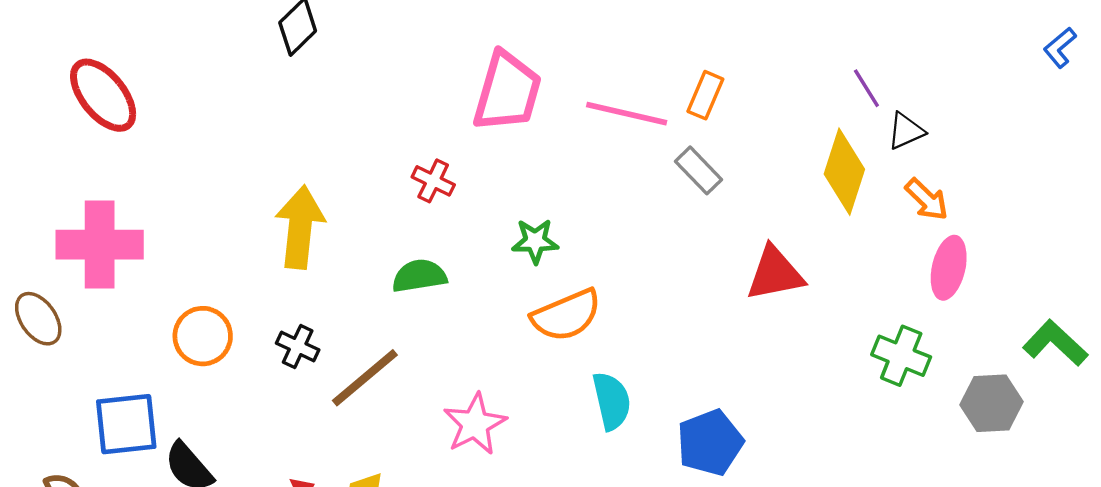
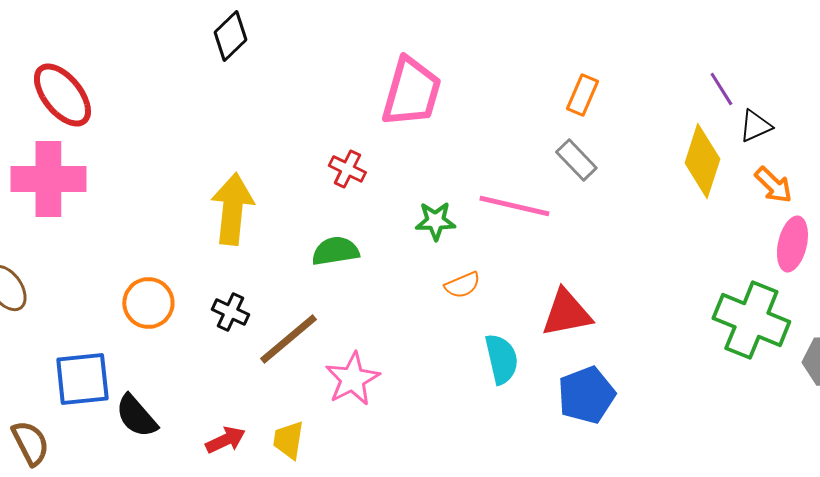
pink line: (627, 114) -> (514, 206), moved
pink cross: (100, 245) -> (48, 179), moved
red triangle: (775, 274) -> (566, 313), moved
orange semicircle: (566, 315) -> (462, 285), size x0.6
green cross: (901, 356) -> (751, 320), size x1.5
pink star: (475, 424) -> (352, 379), moved

